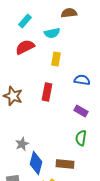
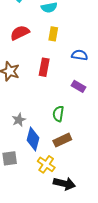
red semicircle: (25, 47) -> (20, 33), moved
green semicircle: (81, 138) -> (58, 114), moved
brown rectangle: (65, 164) -> (62, 140), turned -30

